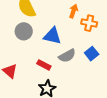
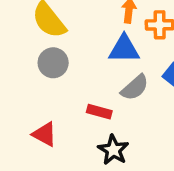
blue triangle: (52, 36) -> (124, 49), moved

